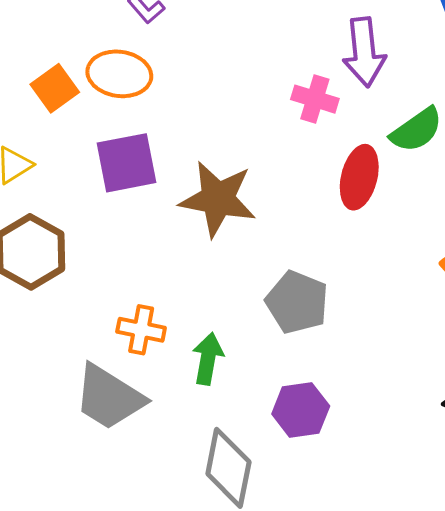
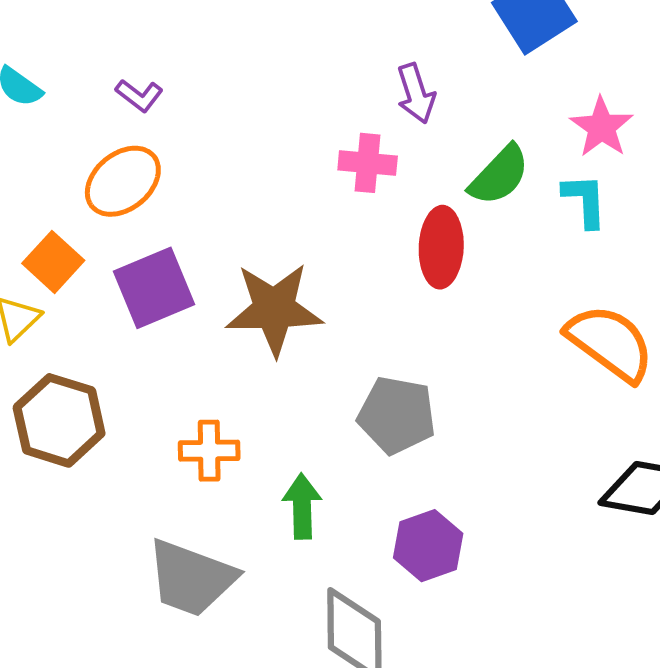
purple arrow: (364, 52) -> (416, 93), size x0.7
orange ellipse: (119, 74) -> (123, 181), turned -36
orange square: (55, 88) -> (53, 262), moved
orange cross: (141, 330) -> (209, 451), moved

